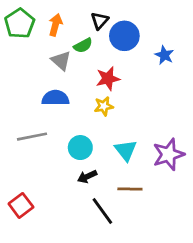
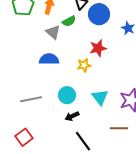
red star: (108, 79) -> (98, 48), moved
gray line: (32, 137) -> (31, 99), moved
brown line: (130, 189) -> (119, 128), moved

